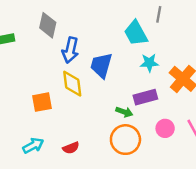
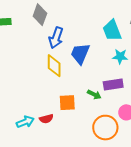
orange square: (42, 102) -> (67, 103), moved
orange circle: (125, 140) -> (105, 128), moved
cyan arrow: (33, 145) -> (25, 122), moved

